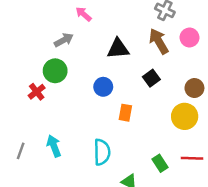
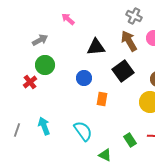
gray arrow: (64, 40) -> (40, 40), moved
black square: (151, 78) -> (123, 71), size x1.5
cyan semicircle: (102, 152) -> (83, 131), turned -35

